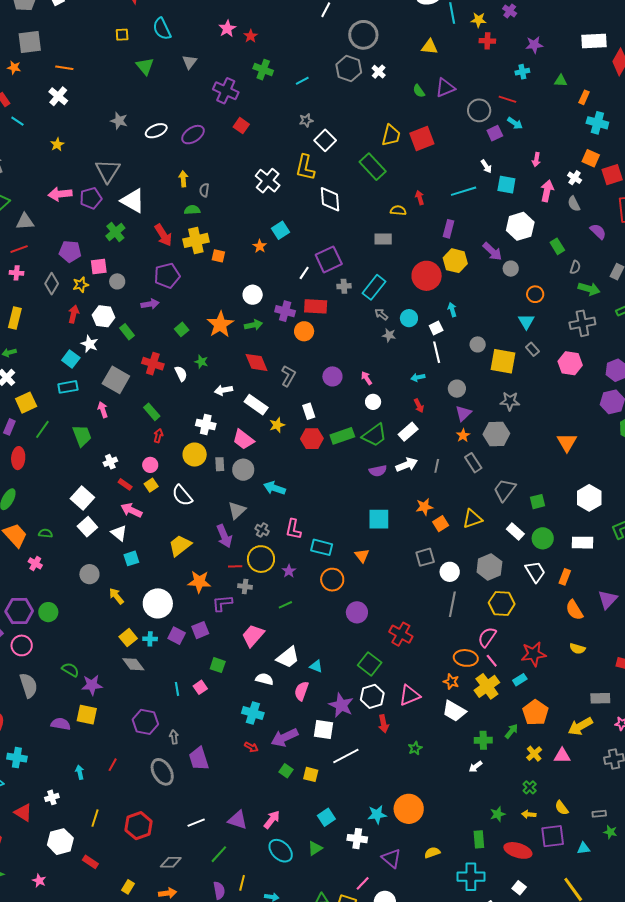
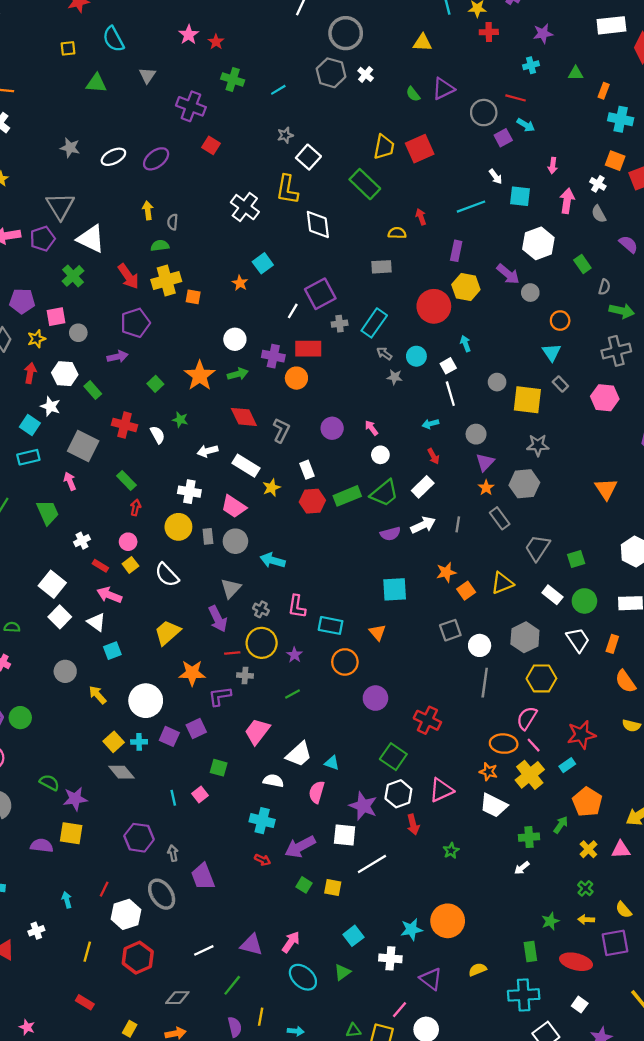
green triangle: (145, 66) -> (96, 83), turned -42
white hexagon: (60, 842) -> (126, 914), moved

